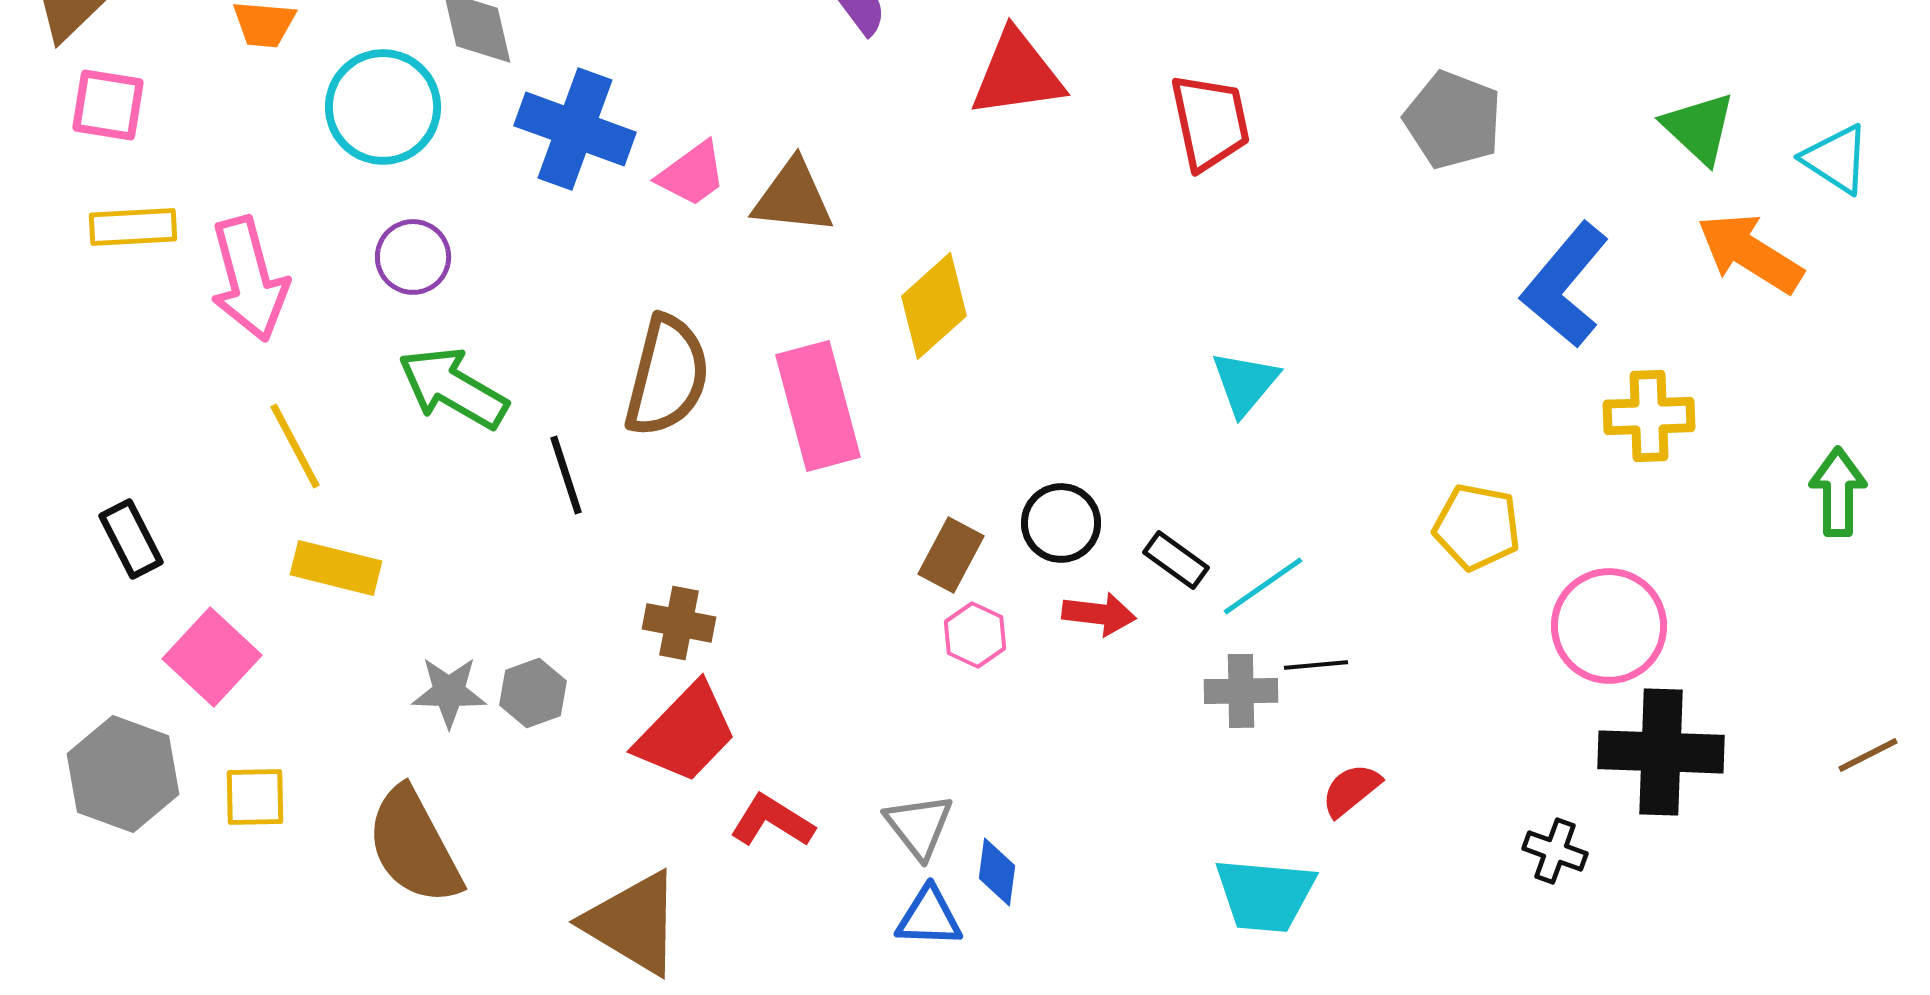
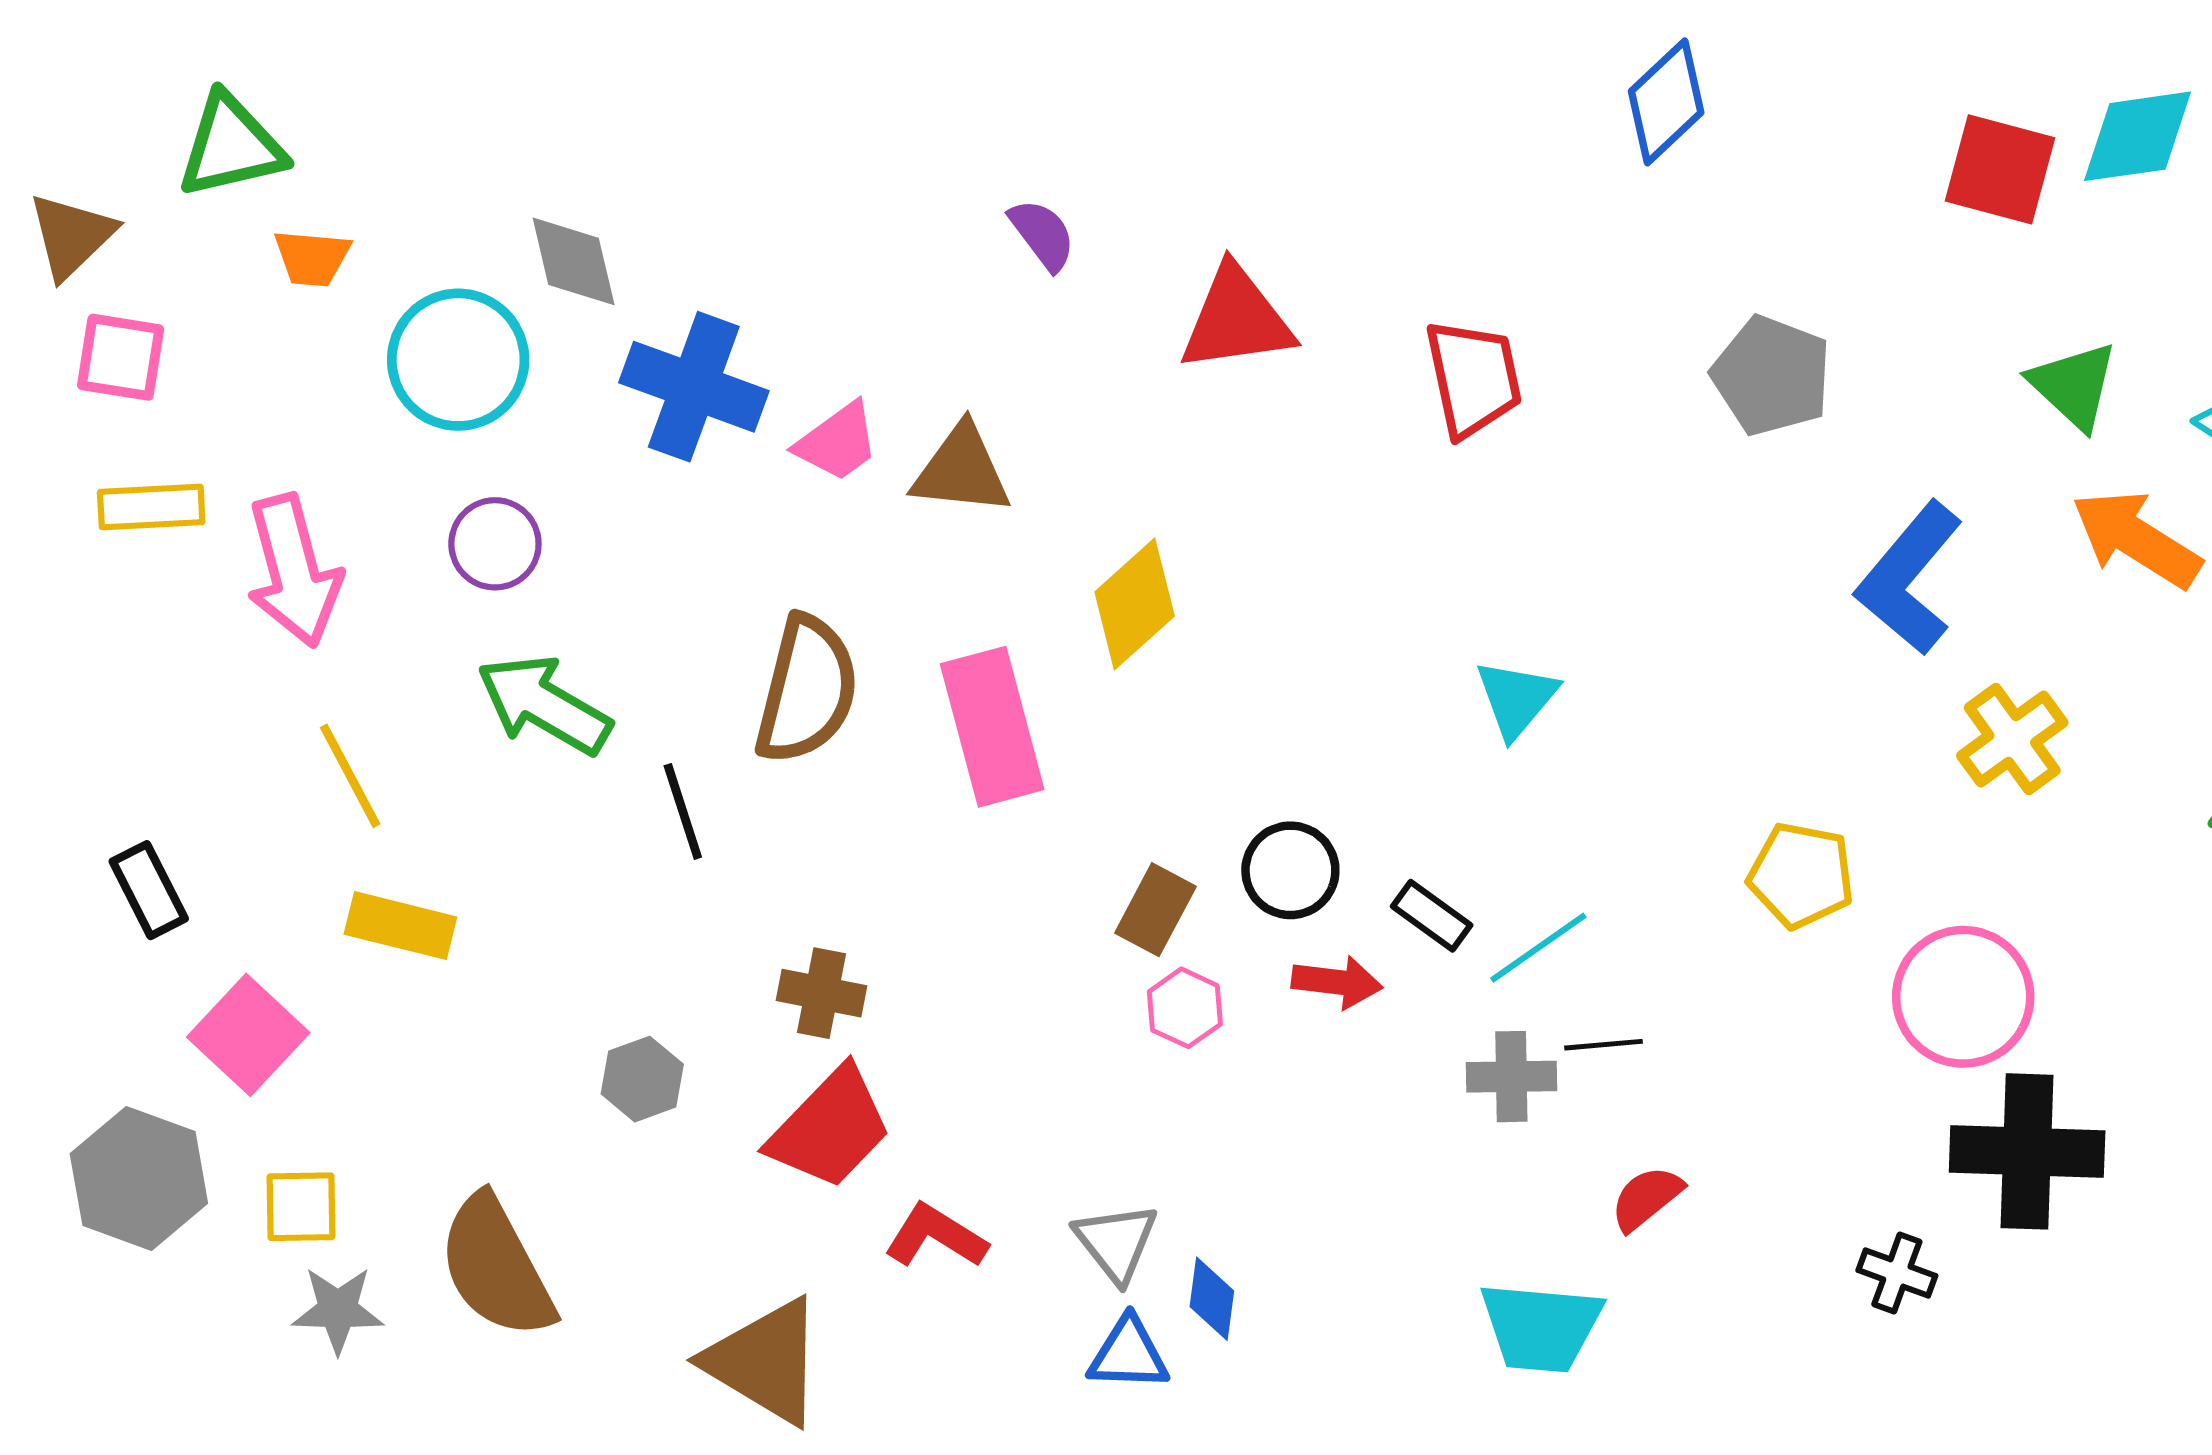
yellow cross: (1649, 416) -> (2012, 739), turned -34
gray star: (449, 692) -> (338, 1310), moved

